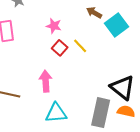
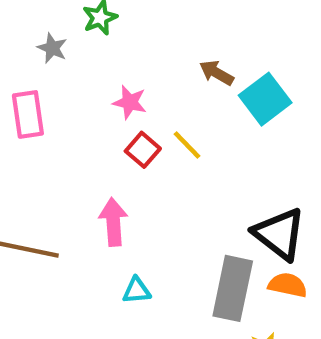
cyan triangle: (56, 113) -> (137, 290), size x0.6

